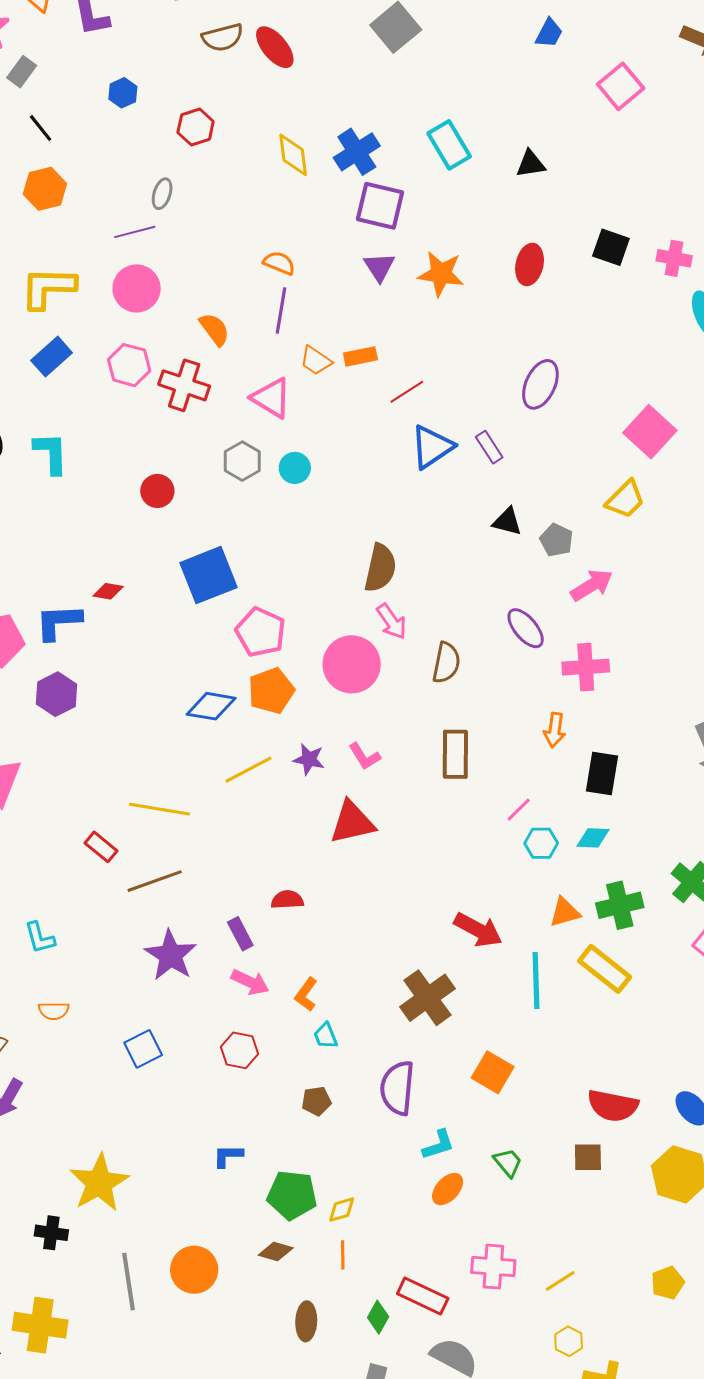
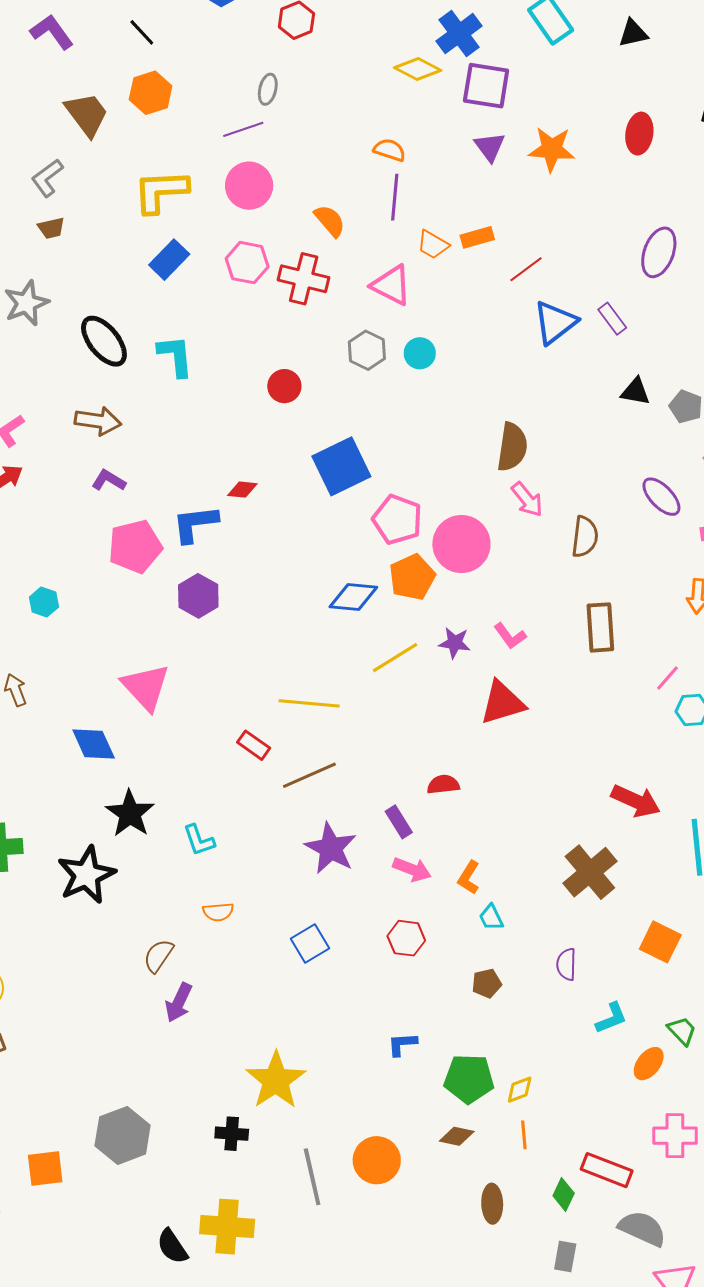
yellow diamond: (293, 155) -> (418, 69), moved, turned -51
pink circle: (352, 664) -> (461, 544), moved
purple semicircle: (397, 1088) -> (566, 964), size x0.6
orange ellipse: (448, 1189) -> (649, 1064), moved

